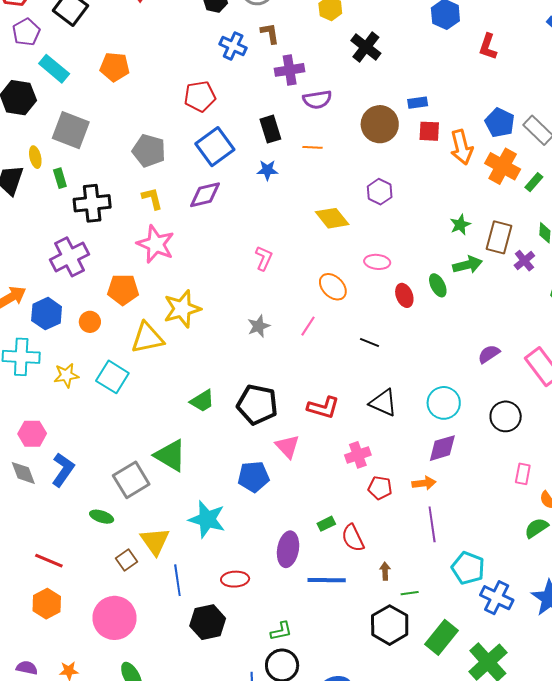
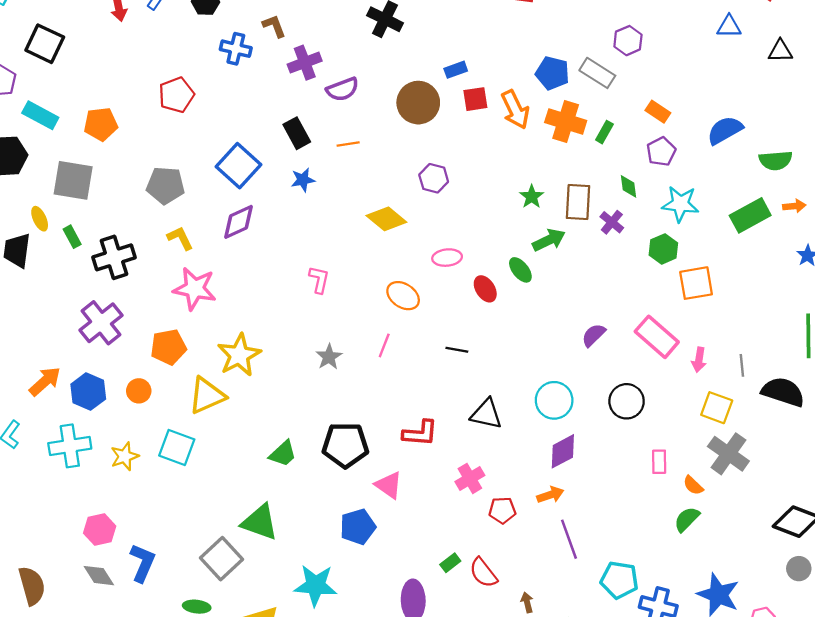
orange pentagon: (115, 67) -> (101, 124), moved
red pentagon: (200, 96) -> (176, 95), moved

